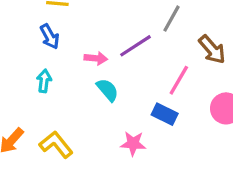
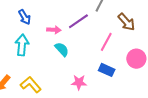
cyan arrow: (44, 81) -> (22, 45), size x1.5
blue rectangle: (165, 114) -> (107, 70), moved

